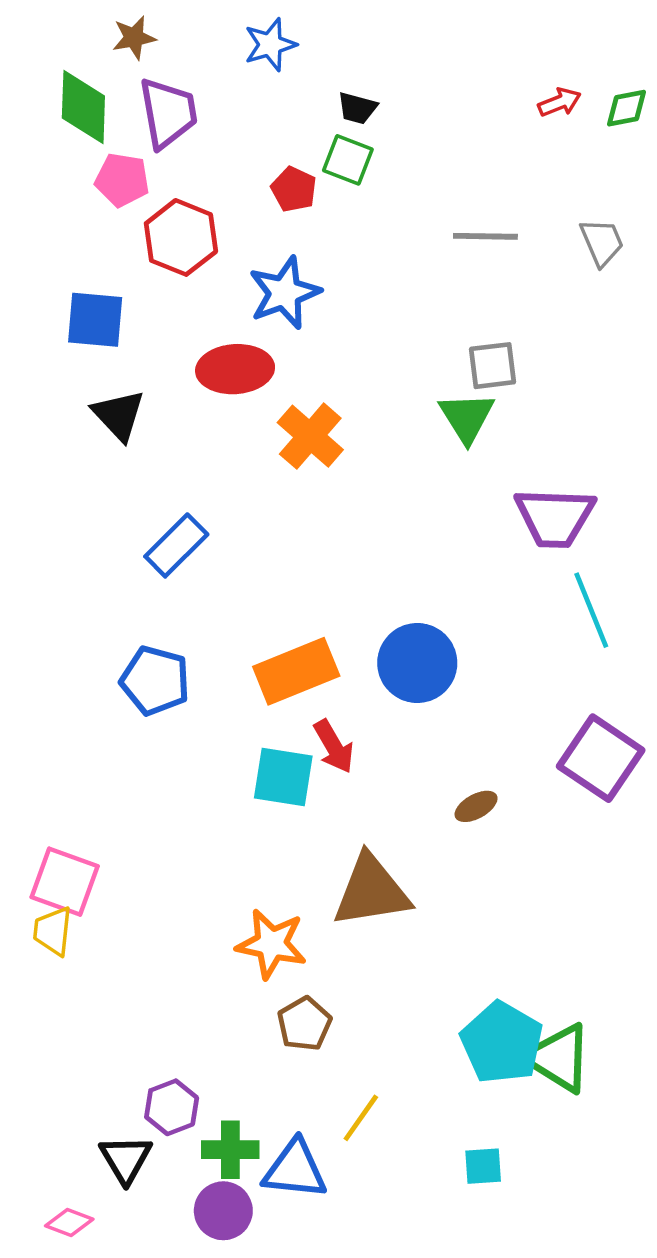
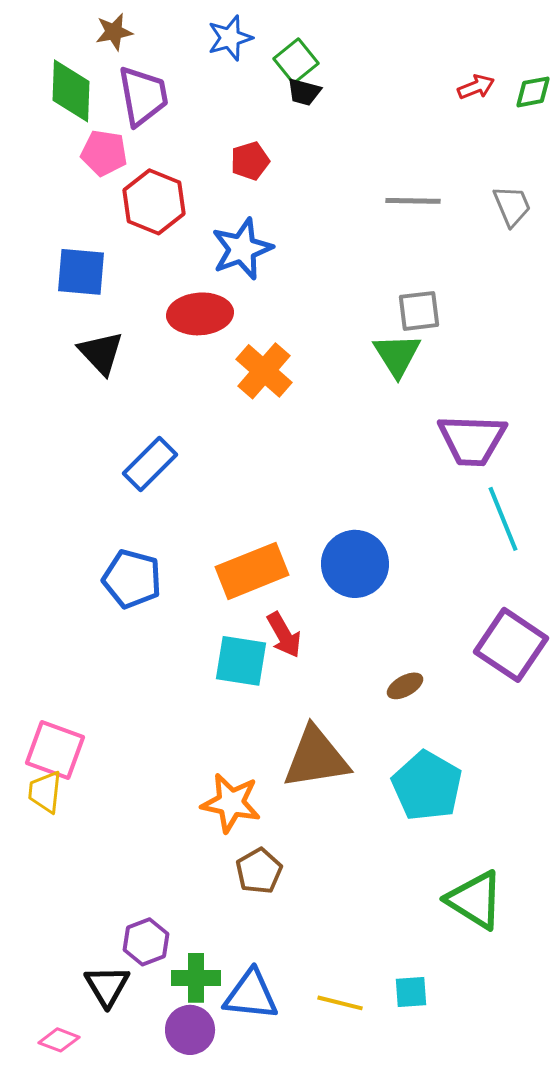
green square: (348, 160) -> (296, 61), moved, turned 30
red pentagon: (294, 189) -> (250, 161), turned 30
cyan pentagon: (502, 1043) -> (427, 786), moved
yellow line: (361, 1118) -> (340, 1003), moved, turned 69

